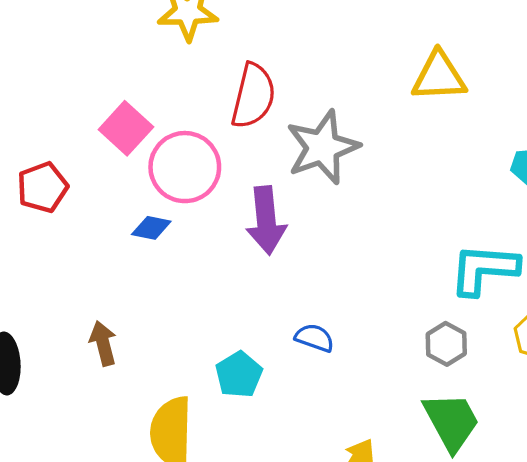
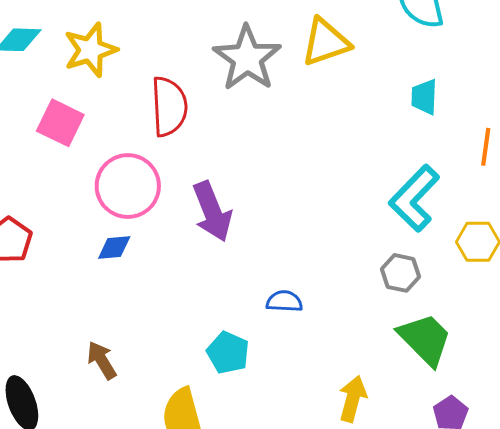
pink square: (126, 128) -> (60, 123), moved
gray star: (323, 147) -> (247, 58), moved
cyan L-shape: (484, 269) -> (414, 198), turned -34

